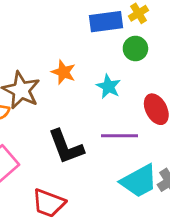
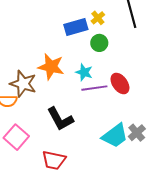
orange star: (63, 72) -> (51, 67), size x1.5
purple line: (119, 136) -> (94, 88), moved

